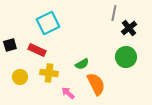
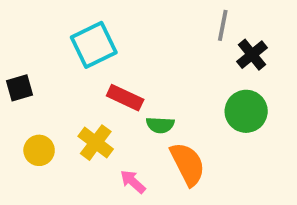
red rectangle: (37, 50) -> (125, 98), moved
green semicircle: (82, 64) -> (160, 125), turned 32
yellow cross: (49, 73) -> (96, 143), turned 30

